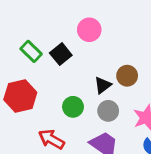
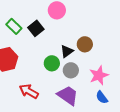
green circle: (73, 107) -> (52, 63), moved

